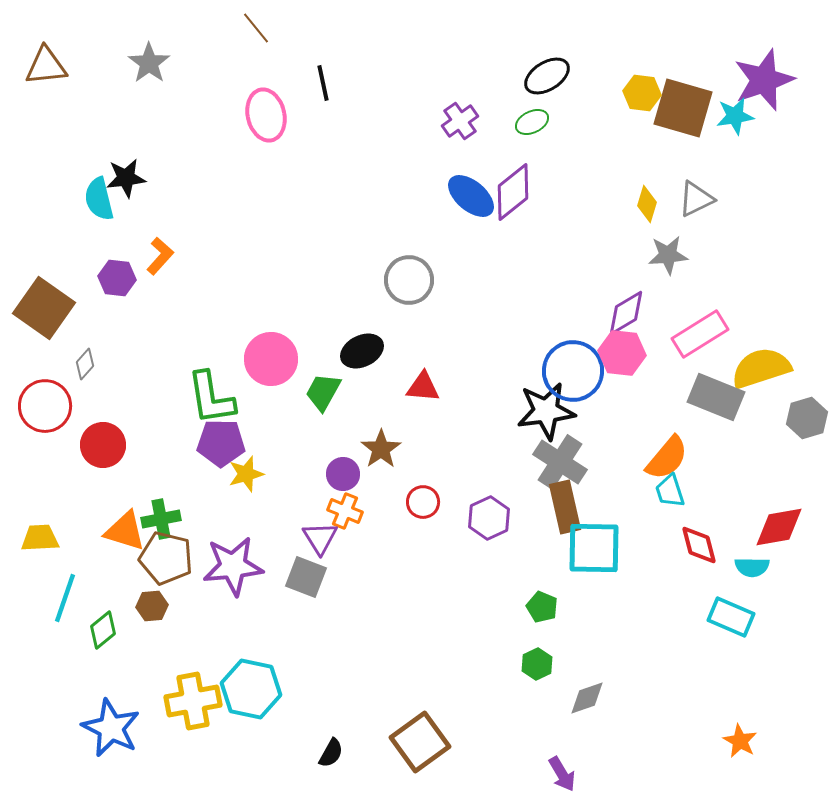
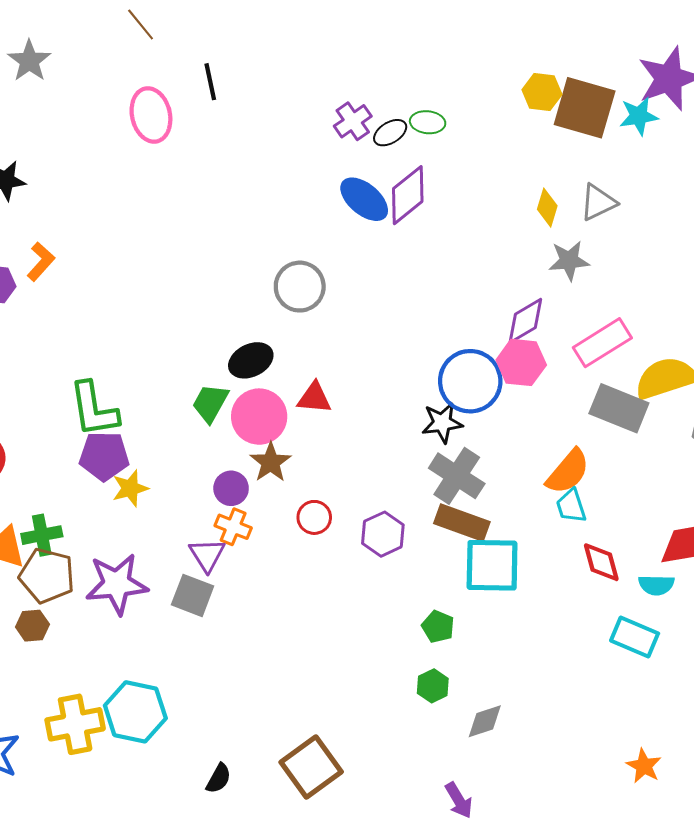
black ellipse: (547, 76) -> (390, 133), moved, size x0.7
green ellipse: (532, 122) -> (428, 122), turned 32
pink circle: (271, 359) -> (259, 417), moved
black star: (546, 411) -> (442, 423), size x0.7
brown rectangle: (565, 507) -> (462, 523), turned -57

